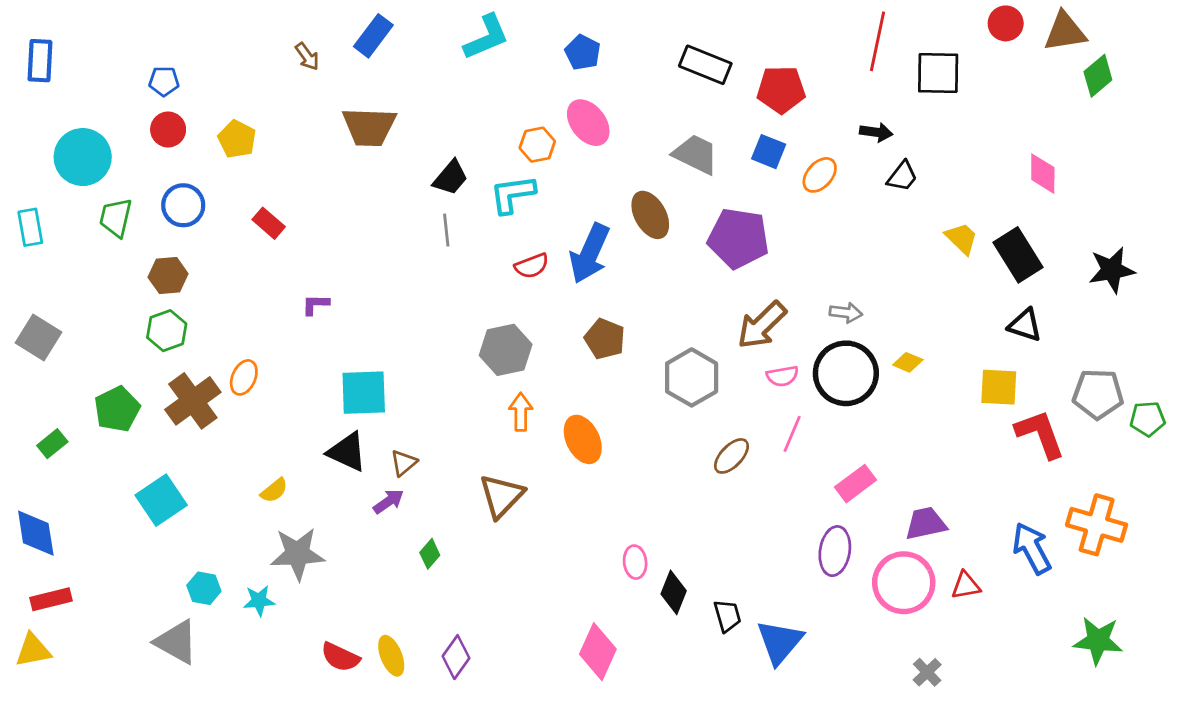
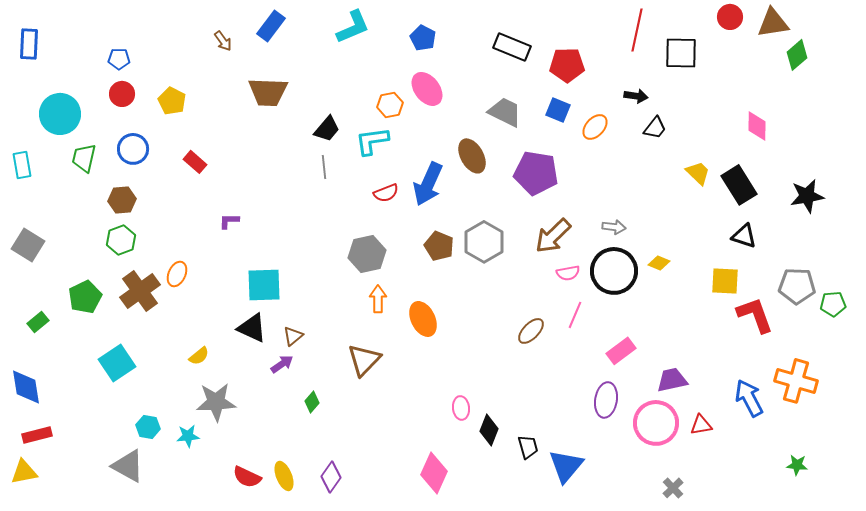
gray hexagon: (692, 377) -> (484, 242), moved
green star: (1098, 641) -> (797, 465), size x0.6

